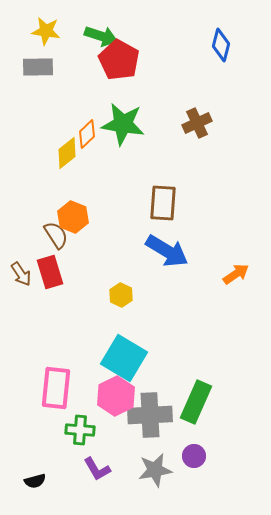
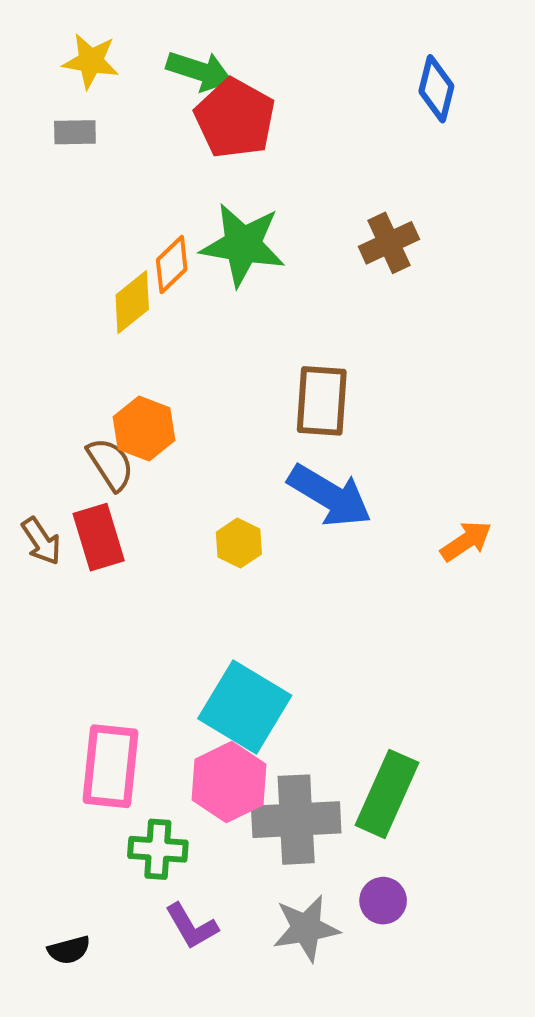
gray rectangle: (38, 67) -> (75, 132), size x0.7
yellow hexagon: (121, 295) -> (239, 543), moved

